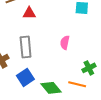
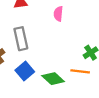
pink semicircle: (65, 43) -> (58, 14), moved

